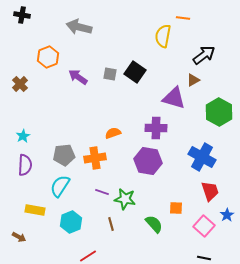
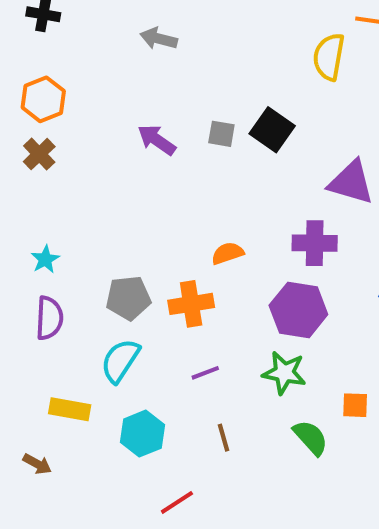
gray arrow: (79, 27) -> (159, 39), size x0.7
orange hexagon: (48, 57) -> (43, 99), moved
purple line: (102, 192) -> (205, 373), turned -40
green star: (125, 199) -> (284, 373), moved

